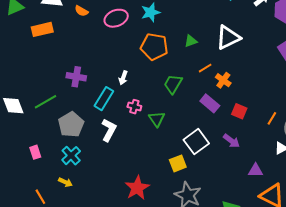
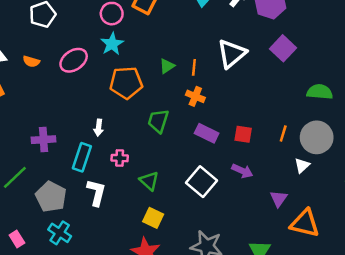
white triangle: (228, 37) -> (232, 54), moved
orange line: (205, 68) -> (194, 67), moved, turned -40
orange cross: (223, 80) -> (195, 96), moved
green triangle: (157, 119) -> (149, 181), moved
yellow square: (178, 163) -> (153, 218), moved, turned -30
purple triangle: (256, 170) -> (279, 199), turned -42

